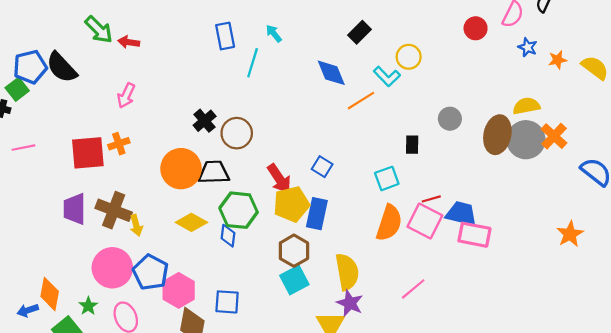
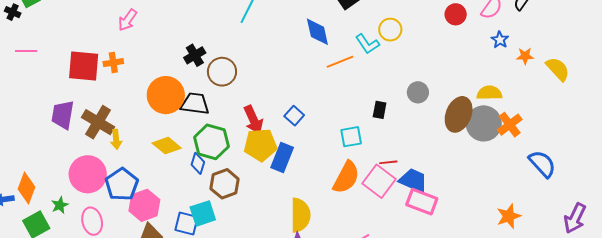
brown hexagon: (294, 251) -> (225, 184), moved
cyan square: (294, 280) -> (203, 213), moved

